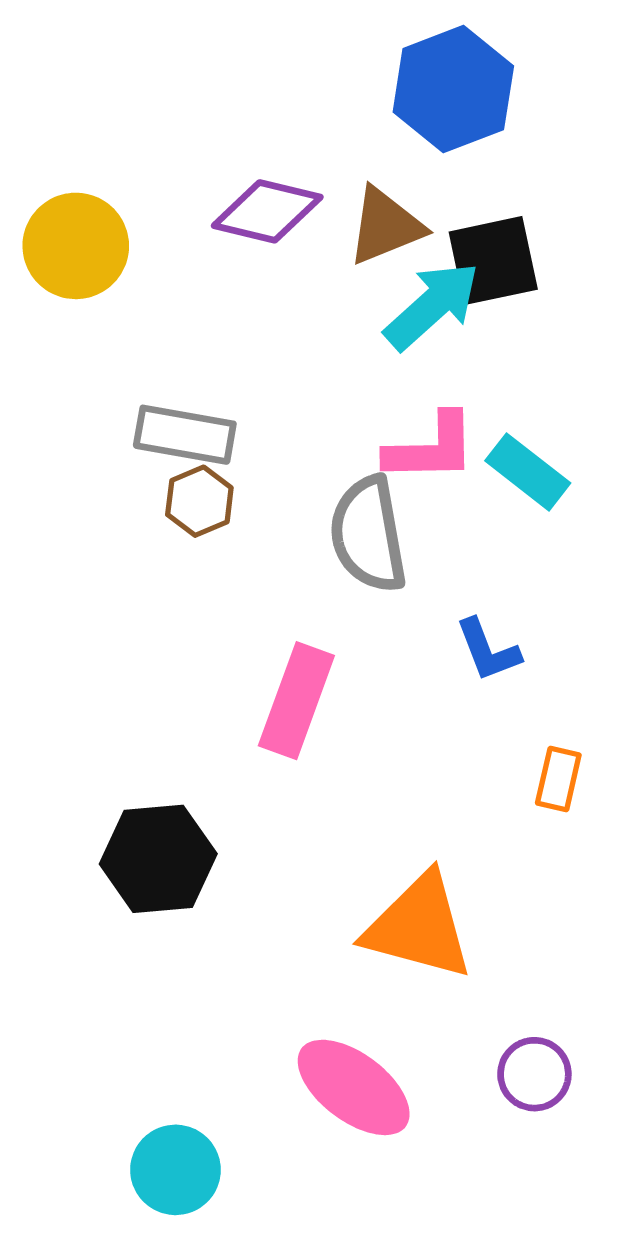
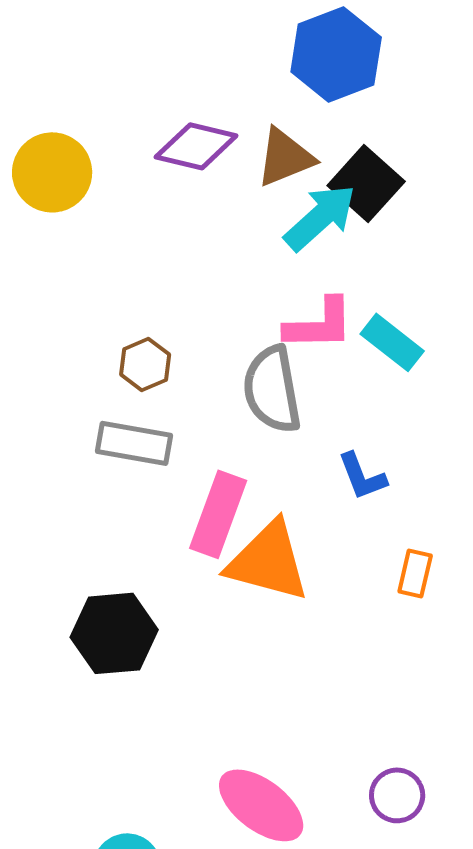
black square: (493, 261) -> (366, 183), turned -36
gray rectangle: (185, 435) -> (134, 443), moved
orange triangle: (419, 927) -> (268, 561), moved

